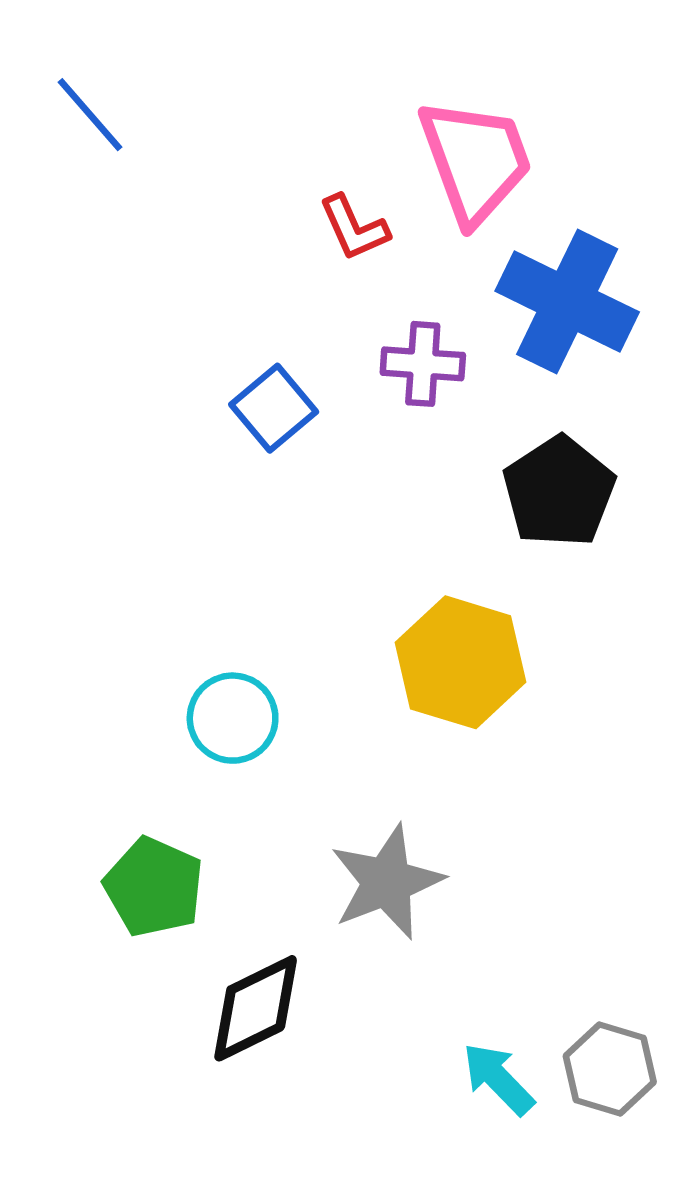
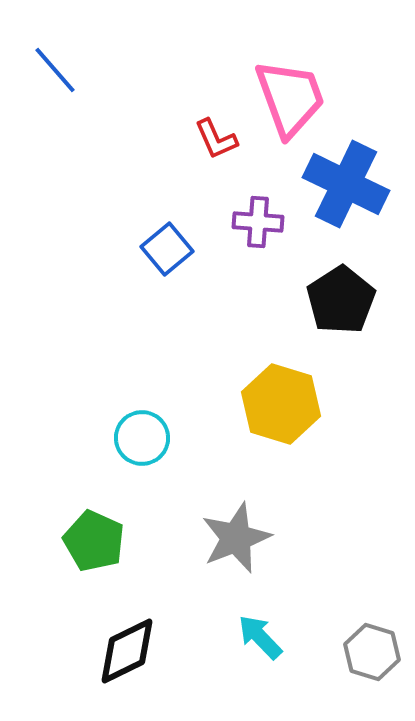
black diamond: (256, 1008) -> (127, 651), moved
cyan arrow: (498, 1079) -> (260, 637), moved

